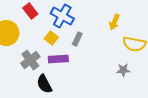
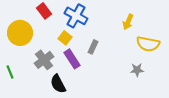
gray rectangle: (77, 39) -> (93, 47), moved
purple rectangle: (58, 59) -> (72, 59), turned 60

